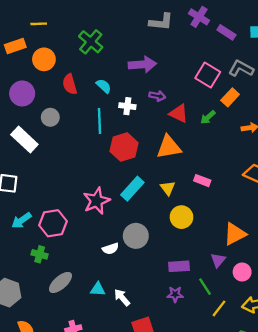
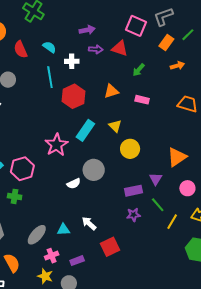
purple arrow: (142, 65) -> (87, 30), moved, size x0.7
gray L-shape: (241, 68) -> (163, 17), turned -40
orange rectangle: (230, 97) -> (166, 42), moved
red triangle: (179, 113) -> (120, 48), moved
green arrow: (208, 117) -> (139, 70), moved
orange triangle: (169, 147) -> (111, 91), size x0.7
pink rectangle: (202, 181) -> (142, 100), moved
purple triangle: (218, 260) -> (156, 179), moved
gray ellipse: (60, 282) -> (37, 235), moved
cyan triangle: (98, 289) -> (63, 230), moved

